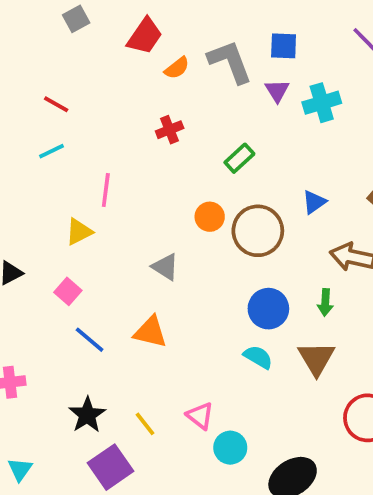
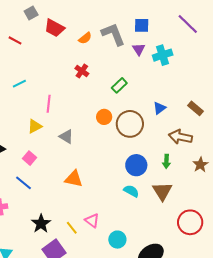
red trapezoid: (145, 36) -> (54, 28), moved, turned 85
red line: (56, 104) -> (15, 40), moved
red cross: (170, 130) -> (82, 71), turned -32
gray triangle: (165, 267) -> (66, 136), moved
blue line: (90, 340) -> (24, 183), moved
pink triangle: (200, 416) -> (92, 221), moved

